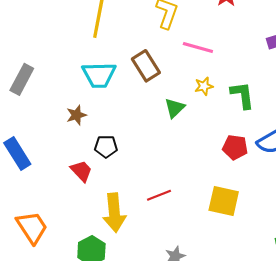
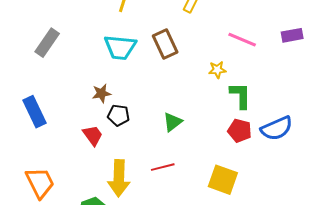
pink line: (198, 47) -> (242, 40), moved
green L-shape: (242, 95) -> (240, 96), moved
green triangle: (175, 108) -> (173, 122), moved
brown star: (76, 115) -> (101, 93), moved

